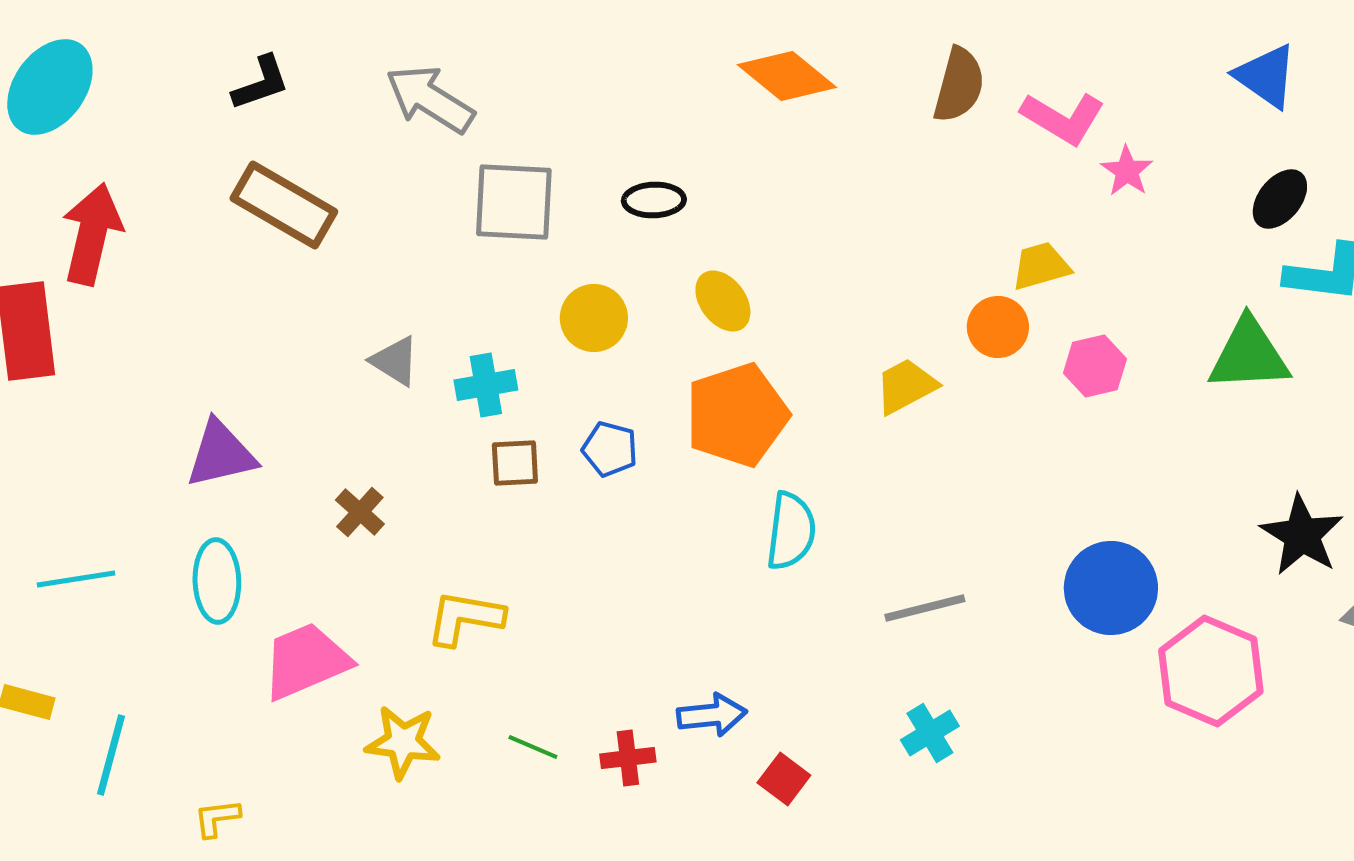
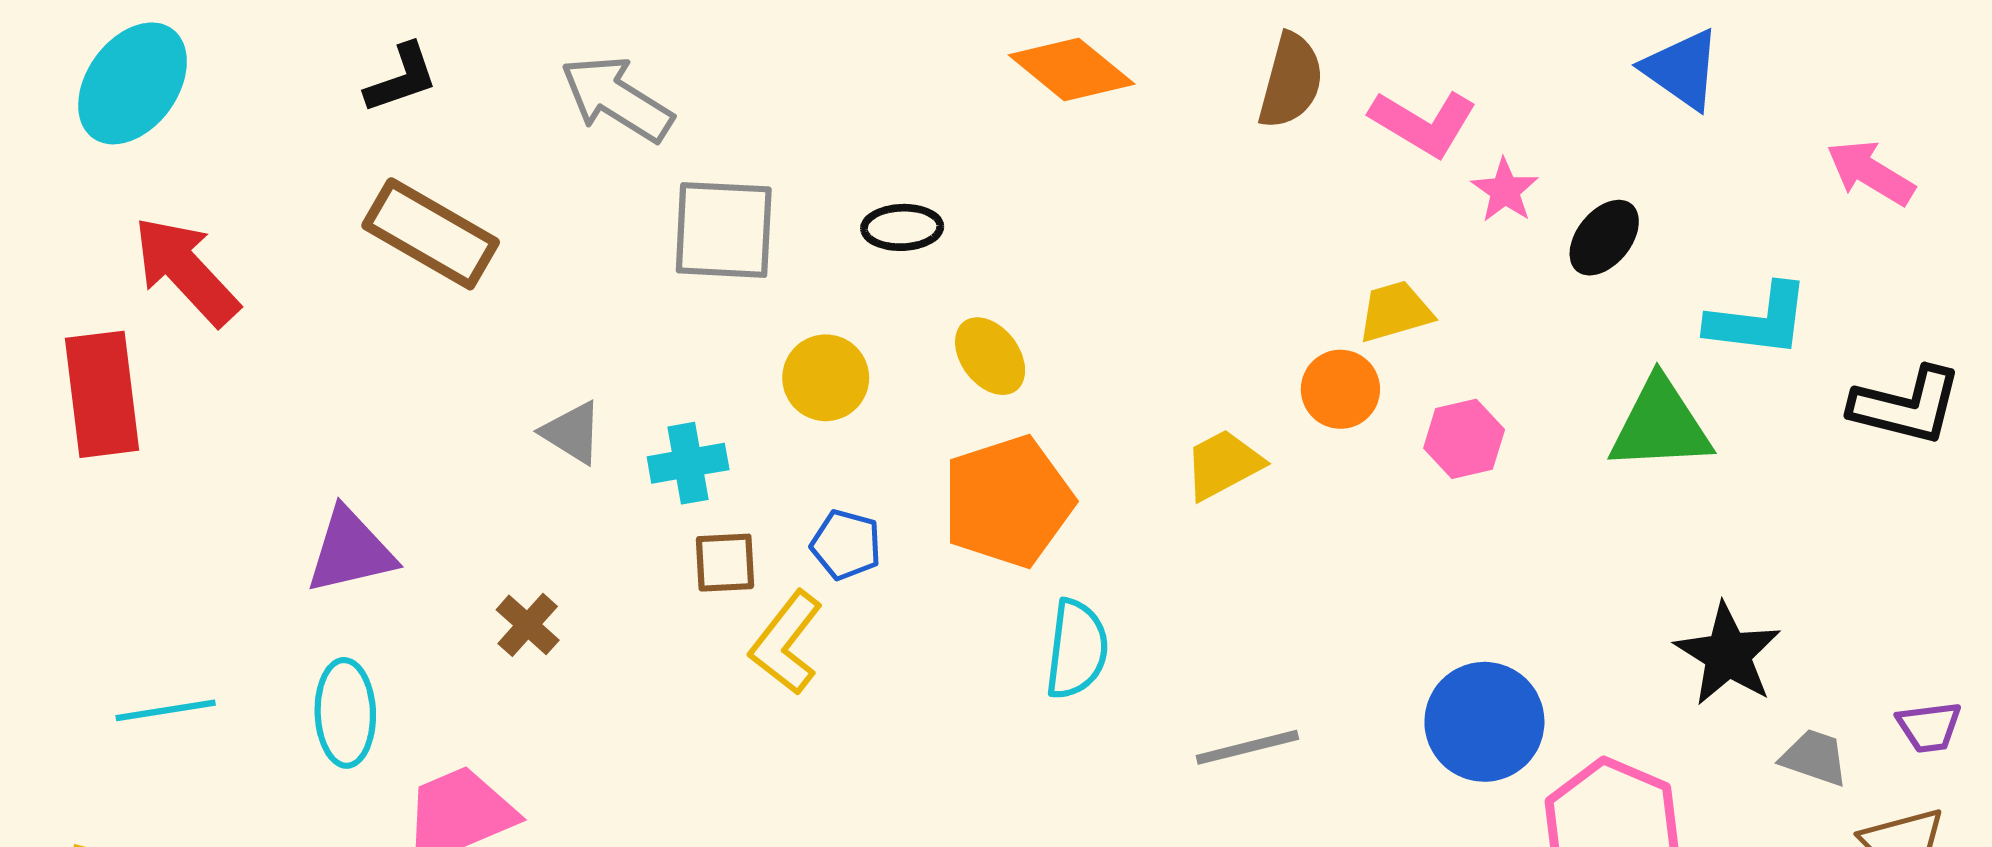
black ellipse: (1280, 199) -> (1604, 238), moved
red arrow: (92, 234) -> (186, 271), turned -56
yellow L-shape: (465, 618) -> (786, 643), moved, turned -62

